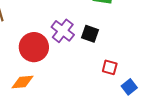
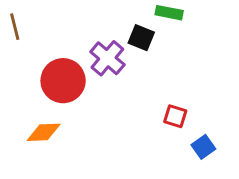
black square: (90, 34) -> (141, 38), moved

